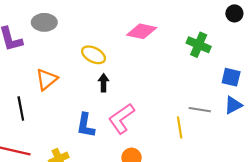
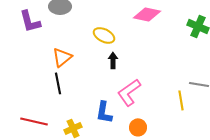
black line: (21, 109) -> (58, 83), moved
blue L-shape: (86, 125) -> (104, 112), moved

